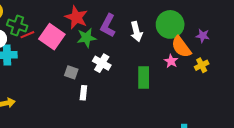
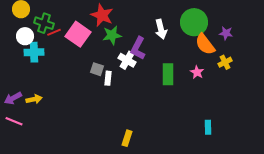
purple L-shape: (108, 25) -> (138, 48), moved
pink star: (171, 61) -> (197, 72), moved
white rectangle: (83, 93) -> (108, 78), moved

